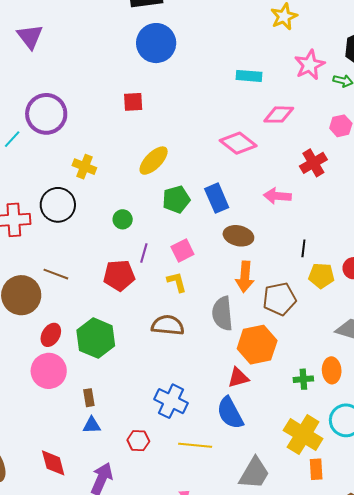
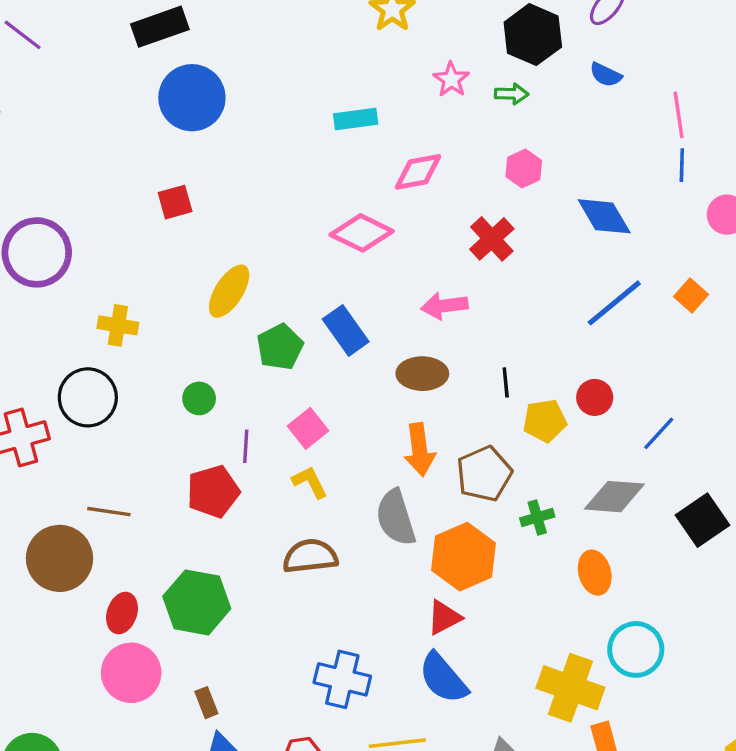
pink star: (310, 65) -> (451, 79), size x0.7
brown ellipse: (238, 236) -> (422, 374), moved
green cross: (303, 379) -> (537, 517), moved

